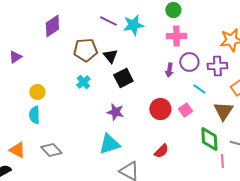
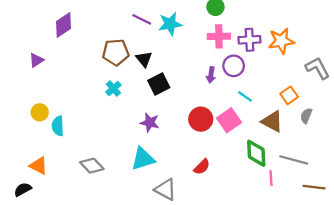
purple diamond: (52, 26) -> (63, 25), moved
purple cross: (217, 66) -> (249, 40), moved
yellow circle: (37, 92) -> (40, 112), moved
pink square: (185, 110) -> (229, 120), size x1.5
brown triangle: (223, 111) -> (272, 121), turned -35
gray diamond: (51, 150) -> (92, 166), moved

